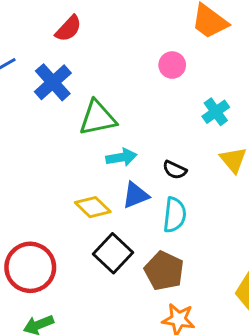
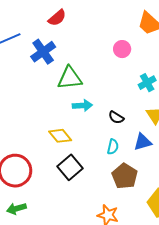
blue triangle: (136, 195) -> (143, 142), moved
cyan semicircle: (175, 215) -> (113, 147), size x0.7
brown pentagon: (164, 271) -> (125, 176), moved

